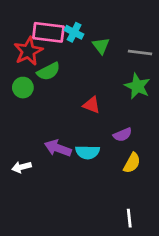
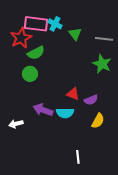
green circle: (23, 88) -> (30, 74), moved
red triangle: (92, 105) -> (73, 94), moved
white line: (129, 218) -> (78, 157), moved

